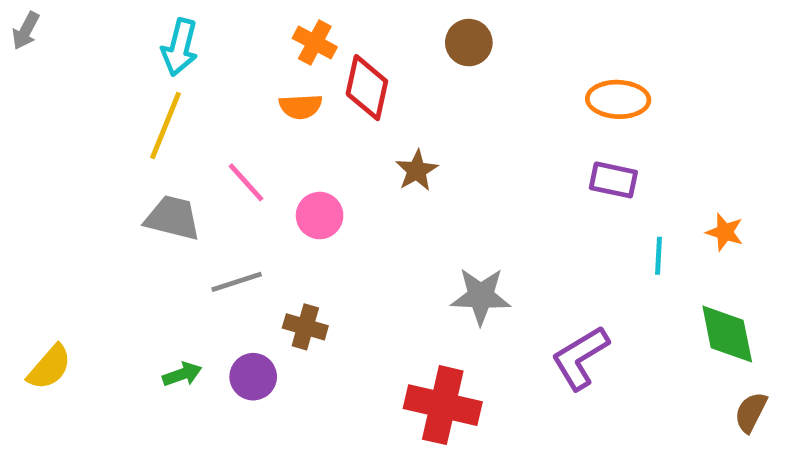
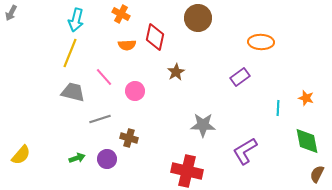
orange cross: (315, 43) -> (121, 14), moved
brown circle: (469, 43) -> (198, 18), size x1.4
purple rectangle: (613, 180) -> (240, 77), moved, turned -48

